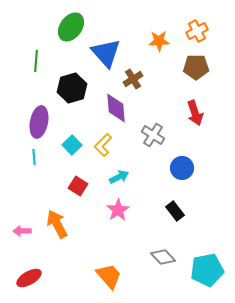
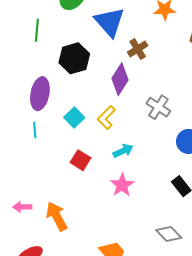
purple diamond: (116, 108) -> (120, 79), turned 36
orange arrow: (57, 224) -> (57, 216), moved

